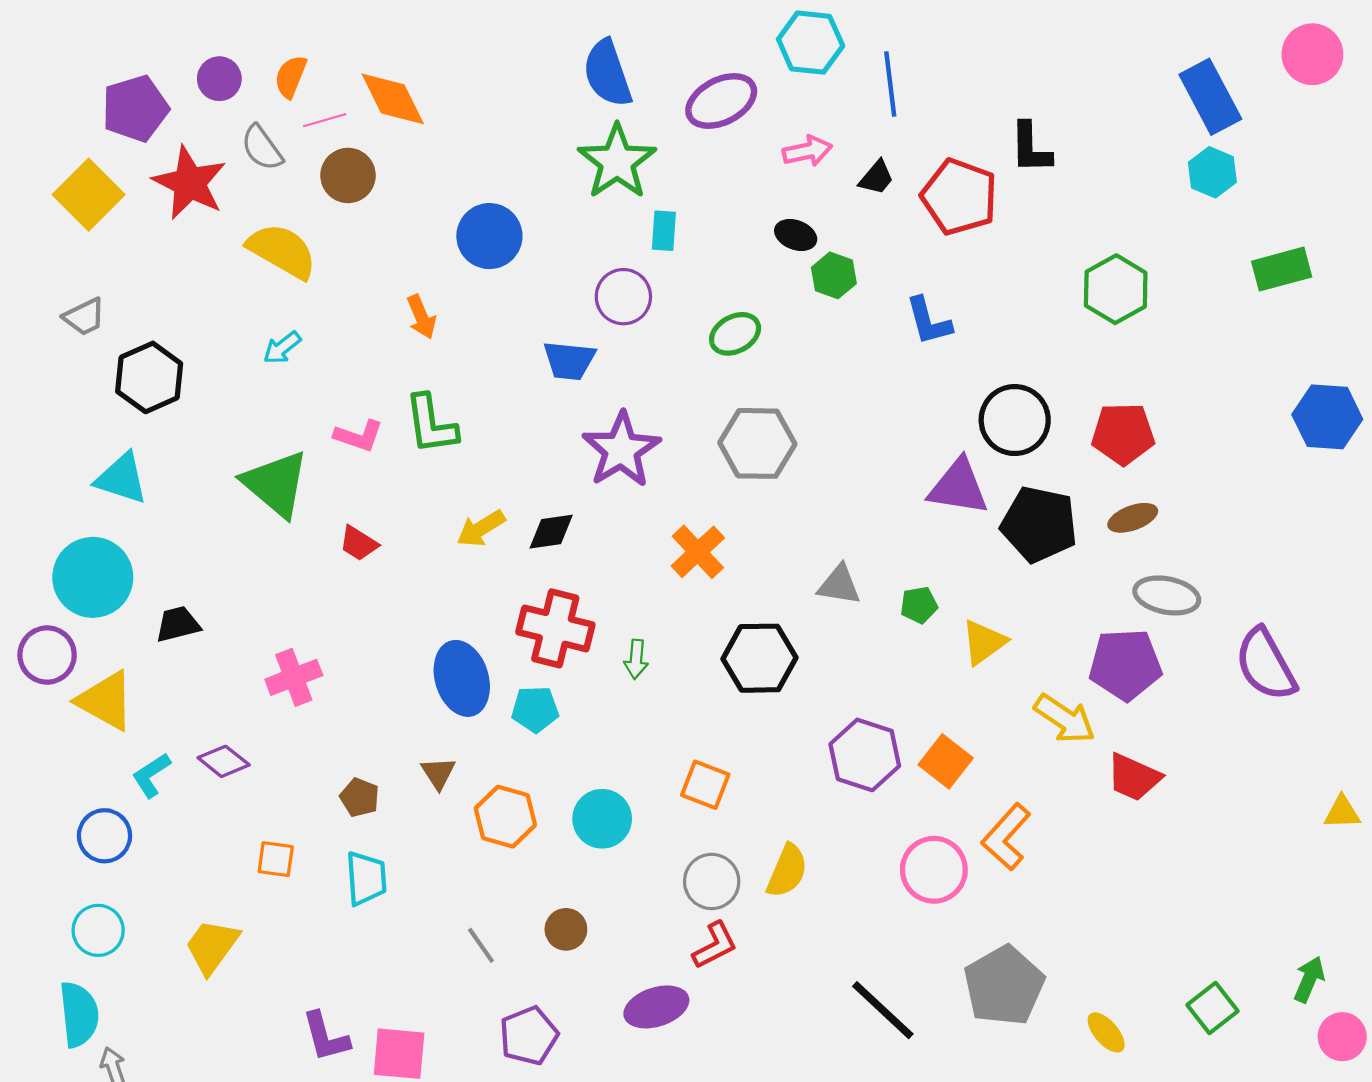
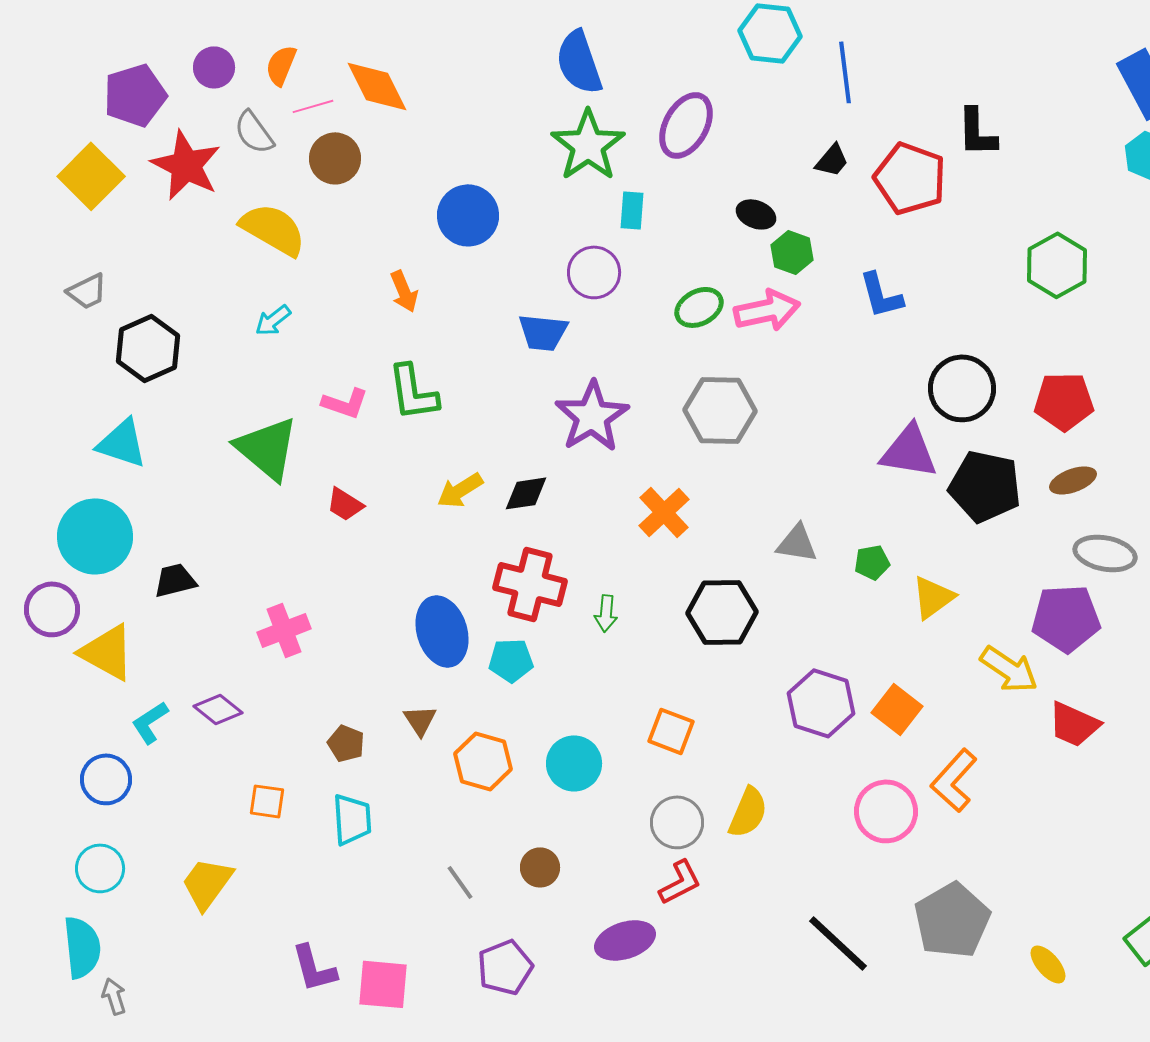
purple ellipse: (721, 101) -> (686, 125), moved, turned -34
pink arrow: (807, 151) -> (767, 310), moved, size x1.4

